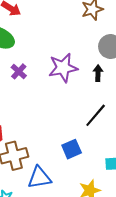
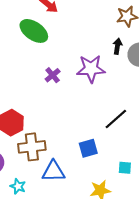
purple cross: (19, 71) -> (53, 75), moved
black arrow: (98, 73) -> (117, 46), moved

